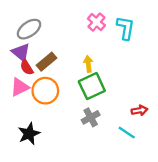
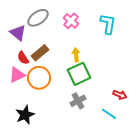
pink cross: (96, 22) -> (71, 21), moved
gray ellipse: (29, 29) -> (38, 18), moved
purple triangle: (21, 52) -> (18, 33), moved
red arrow: (139, 110) -> (120, 95), turned 32

